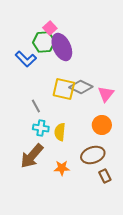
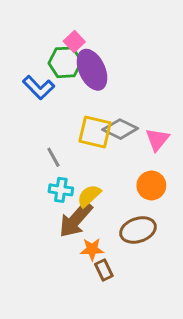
yellow semicircle: (60, 132) -> (89, 196), turned 42
brown arrow: (32, 156) -> (76, 220), moved
brown rectangle: (105, 176) -> (104, 270), moved

